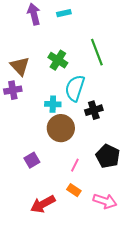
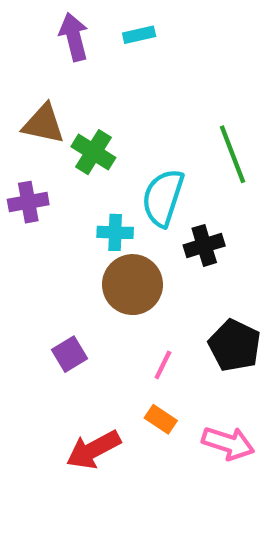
green line: (97, 52) -> (232, 154), moved
green cross: (58, 60) -> (93, 152), moved
brown triangle: (20, 66) -> (43, 124), moved, turned -35

